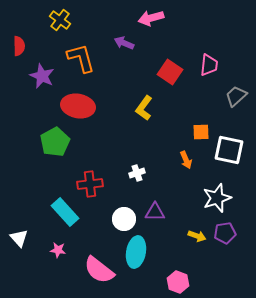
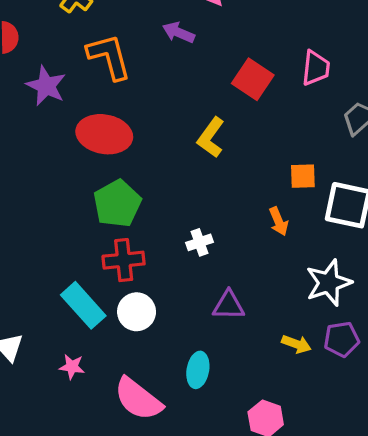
green pentagon: (55, 142) -> (117, 204), moved
white circle: (124, 219) -> (137, 312), moved
cyan ellipse: (136, 252) -> (198, 370), size x0.7

